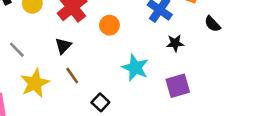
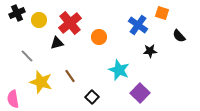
black triangle: (63, 46) -> (57, 43), moved, turned 32
yellow star: (35, 83) -> (41, 82), turned -30
purple square: (178, 86) -> (140, 93), moved, turned -30

